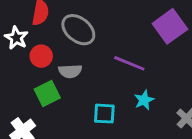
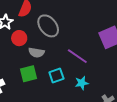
green square: (47, 94) -> (28, 74), moved
cyan square: (104, 114) -> (56, 75), moved, turned -35

